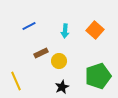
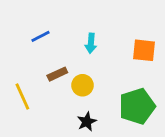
orange square: (95, 30) -> (144, 50), moved, turned -36
yellow line: (16, 81) -> (22, 96), moved

